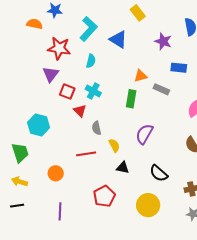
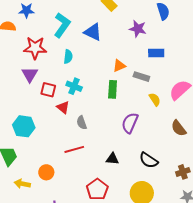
yellow semicircle: (114, 145) -> (155, 99), moved
yellow arrow: (20, 182) -> (22, 184), moved

